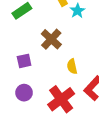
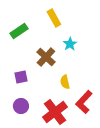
cyan star: (77, 11) -> (70, 44), moved

